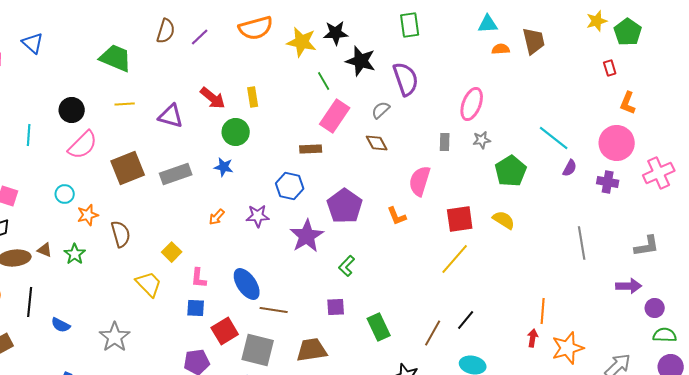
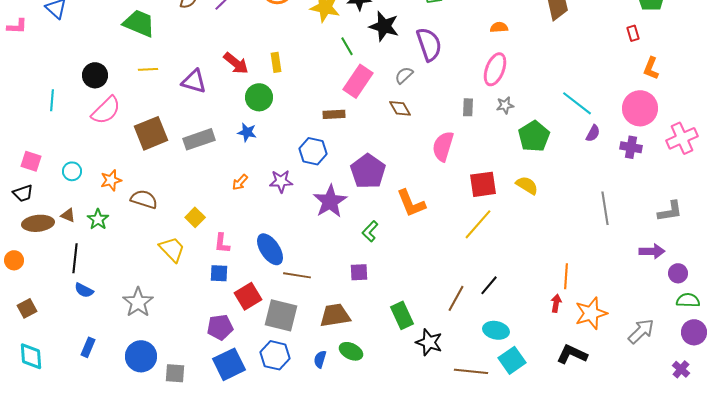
orange semicircle: (501, 49) -> (499, 27), moved
cyan circle: (65, 194) -> (72, 171), moved
orange L-shape: (397, 216) -> (411, 203), moved, size x1.5
brown semicircle: (121, 234) -> (144, 199), turned -56
black line: (30, 302) -> (75, 258), moved
green rectangle: (379, 327) -> (402, 315), moved

